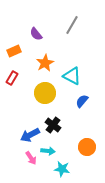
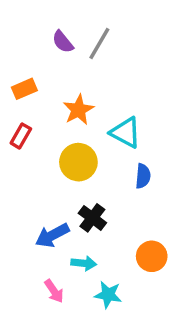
gray line: (72, 25) -> (99, 44), moved
purple semicircle: (36, 34) -> (63, 42), moved
blue semicircle: (82, 101) -> (143, 176), turned 144
pink arrow: (31, 158) -> (54, 291), moved

